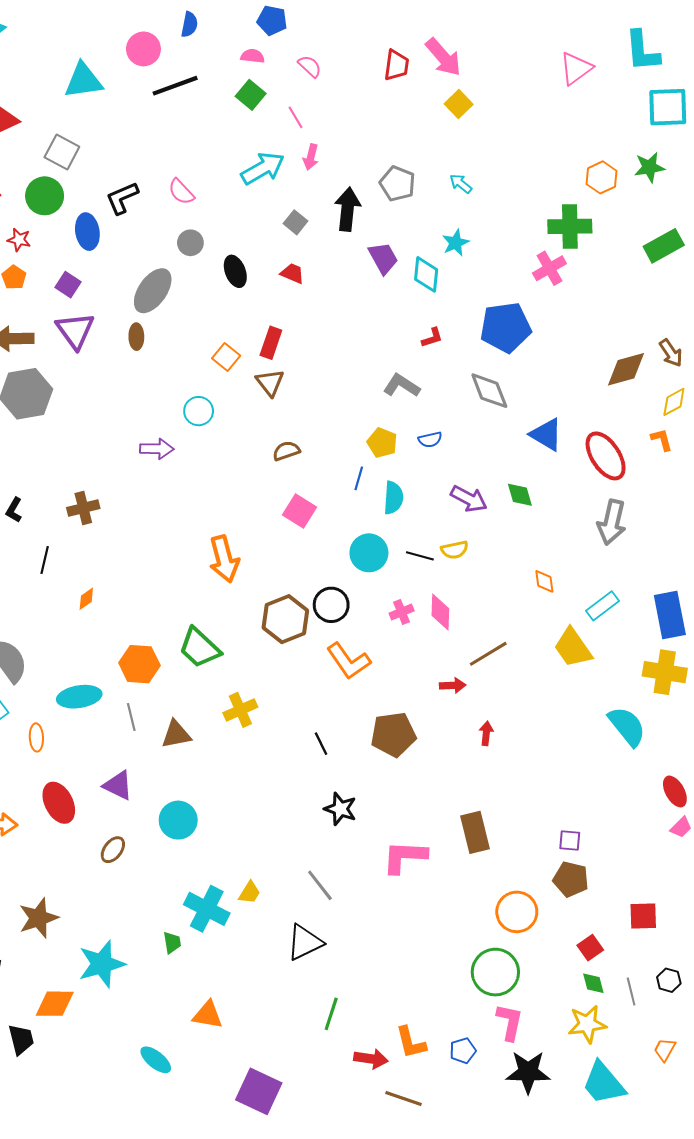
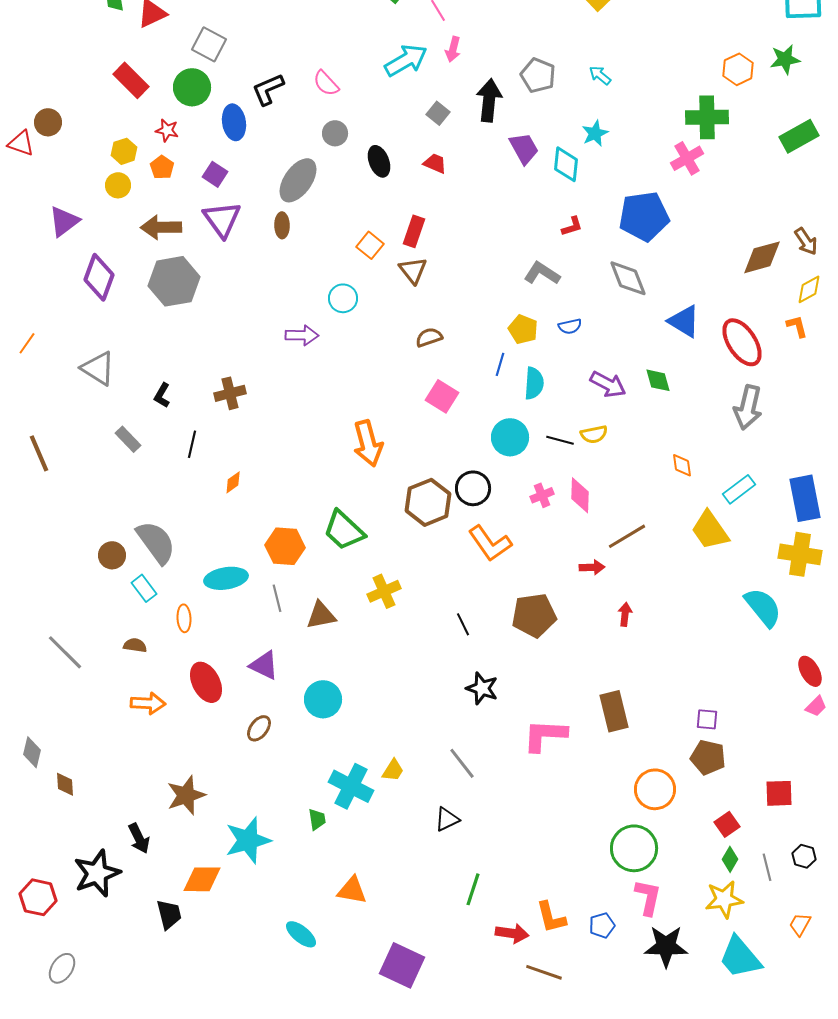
black triangle: (305, 942) -> (447, 819), size x0.7
green diamond: (593, 983) -> (730, 859), turned 45

